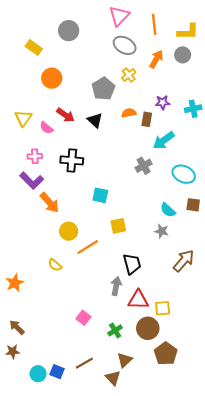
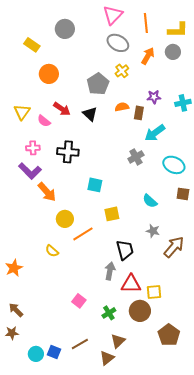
cyan semicircle: (168, 210) -> (150, 201), moved
gray star: (162, 231) -> (153, 231), moved
brown pentagon: (166, 354) -> (169, 335), moved
brown triangle: (113, 378) -> (107, 358), turned 35

